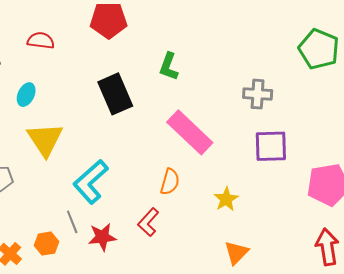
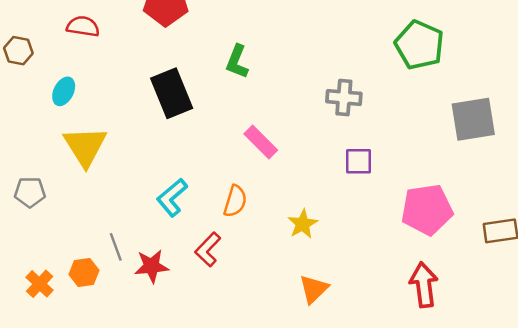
pink rectangle: (190, 132) -> (261, 142), size x0.6
purple square: (271, 146) -> (358, 161), size x0.7
cyan L-shape: (91, 182) -> (172, 197), moved, size x0.7

